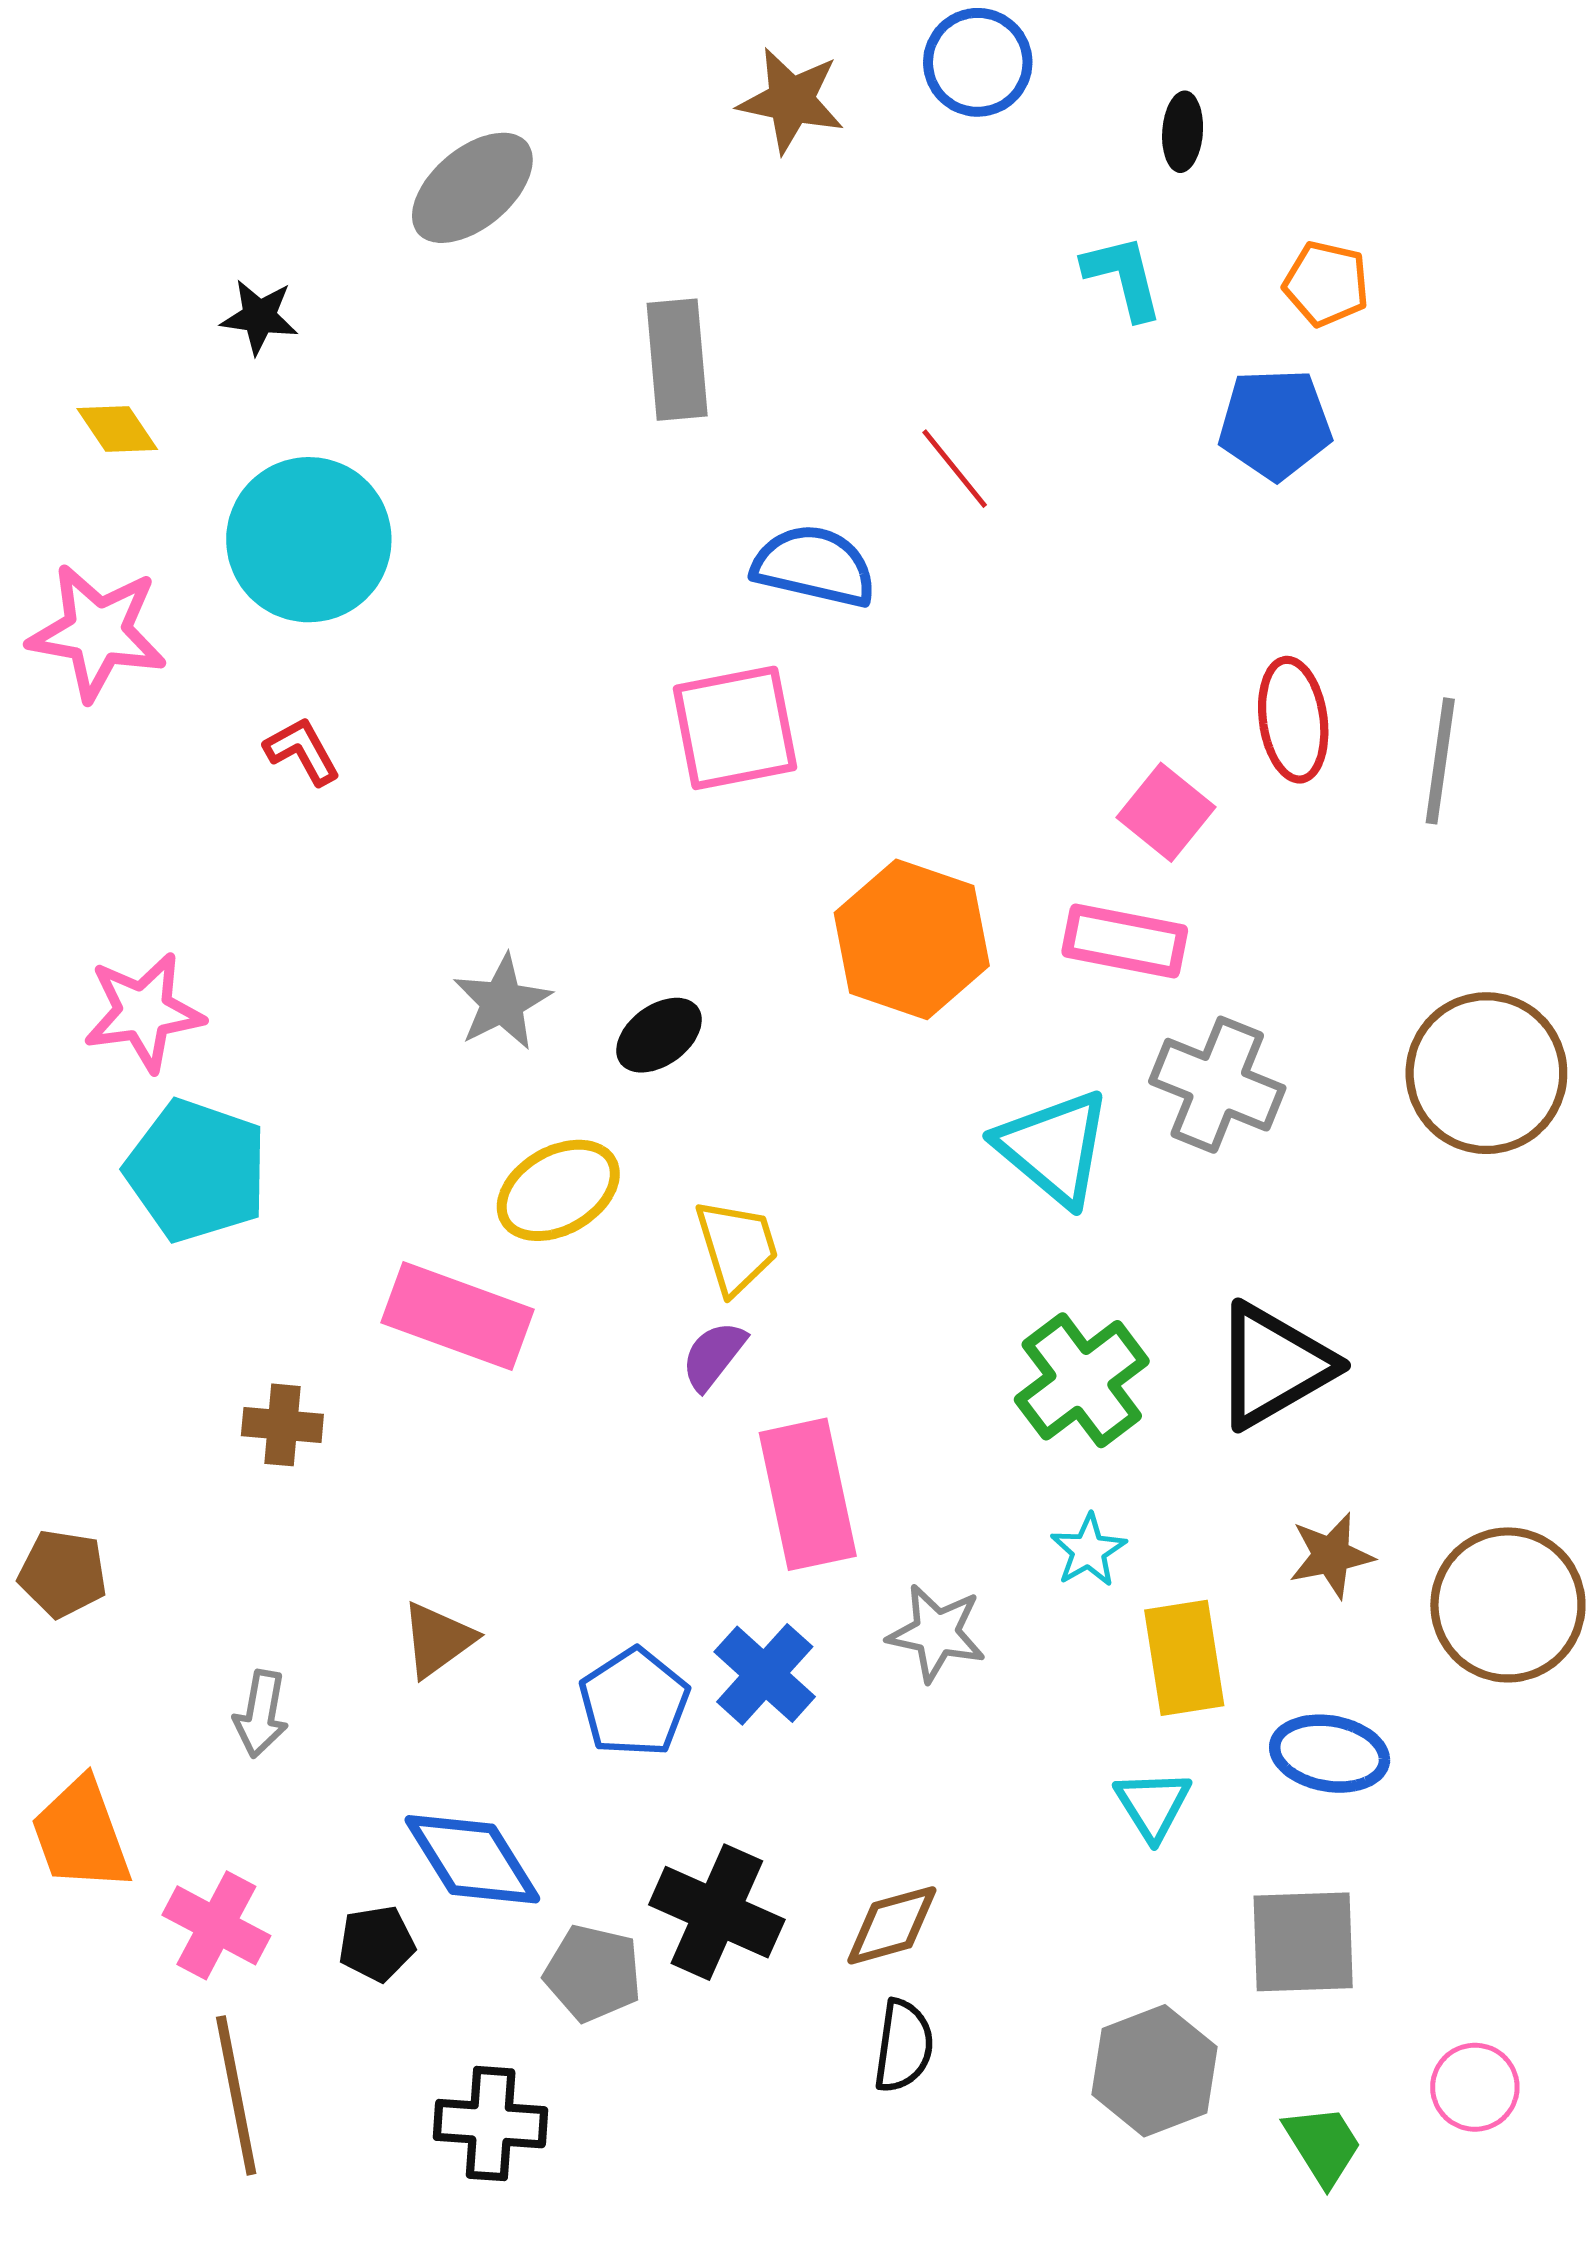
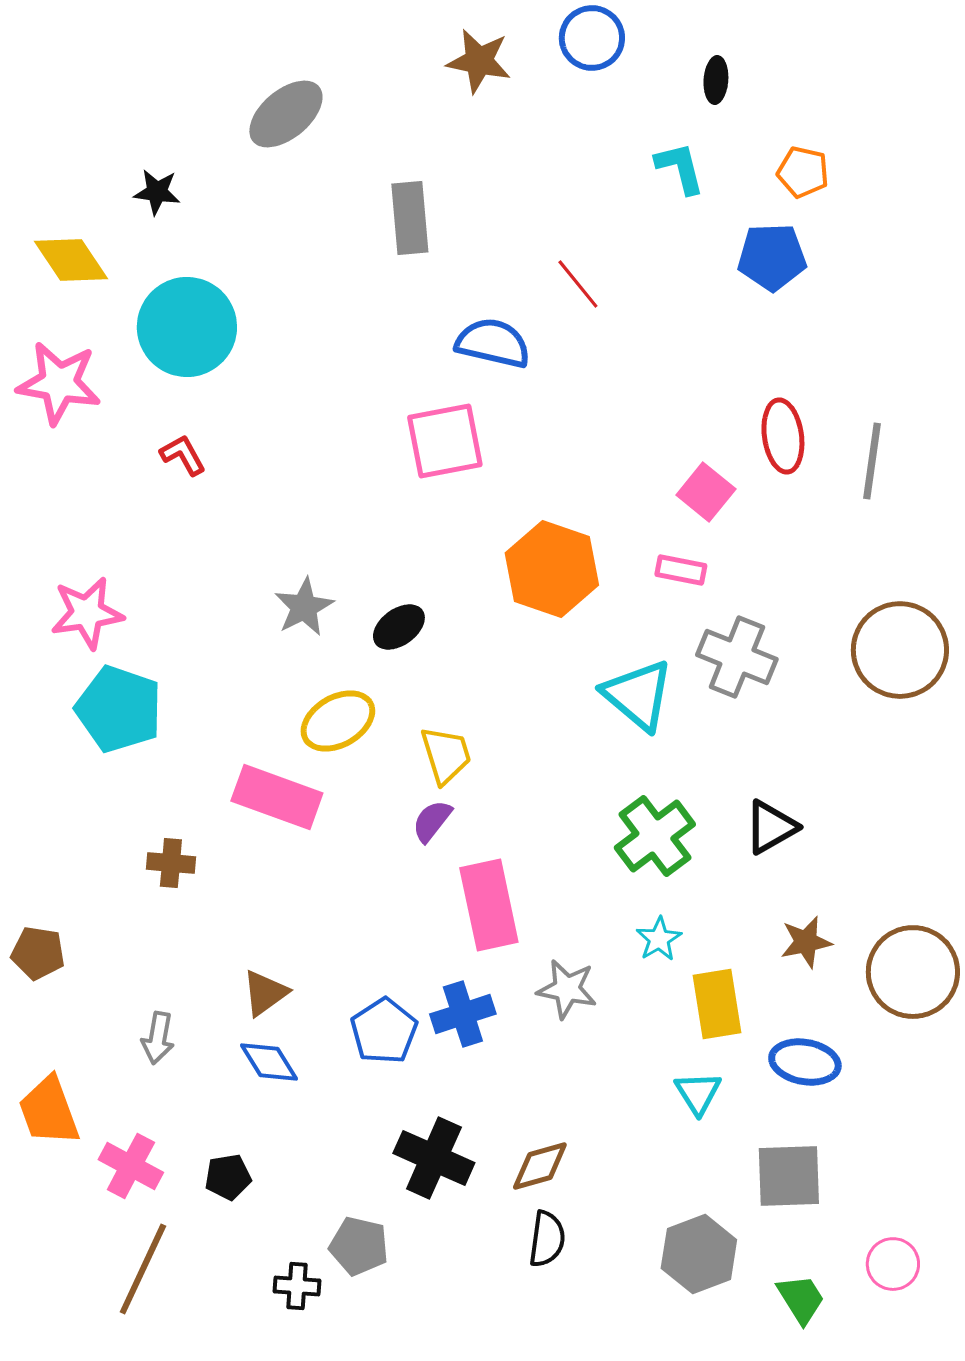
yellow diamond: (117, 429) -> (71, 260), size x1.5
pink rectangle: (1125, 941) -> (681, 570), size x0.7
black triangle: (1273, 1365) -> (771, 827), size x0.7
blue cross: (765, 1674) -> (463, 1014), turned 30
blue diamond: (472, 1859) -> (269, 1062), moved, size x0.7
gray pentagon: (593, 1973) -> (359, 1246), moved
brown line: (236, 2095) -> (143, 1269), turned 36
black cross: (491, 2124) -> (297, 1286), size x0.7

